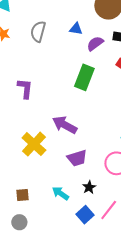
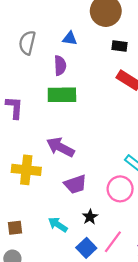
purple semicircle: (95, 44) -> (60, 65), moved, turned 126
green rectangle: (84, 77) -> (62, 95), moved, turned 70
yellow cross: (34, 144) -> (26, 170), turned -35

